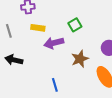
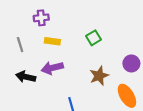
purple arrow: (54, 43) -> (52, 68), moved

